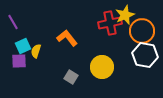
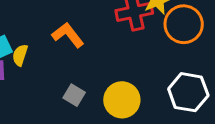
white hexagon: (145, 55) -> (188, 92), moved
yellow circle: (102, 67) -> (122, 100), moved

